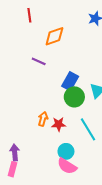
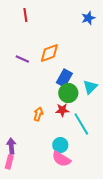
orange diamond: (54, 36) -> (49, 53), moved
purple line: (39, 61) -> (22, 59), moved
red star: (59, 124) -> (62, 110), moved

